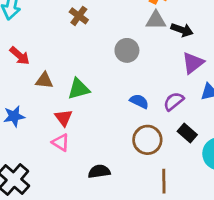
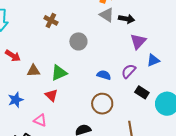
gray triangle: (156, 20) -> (107, 15), turned 42
gray circle: (127, 50) -> (78, 41), moved
brown circle: (147, 140) -> (102, 104), moved
pink triangle: (61, 142) -> (40, 120), moved

